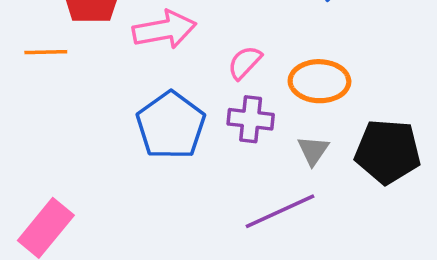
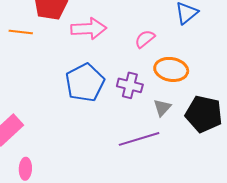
pink semicircle: (245, 62) -> (145, 39), moved

